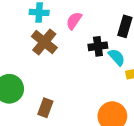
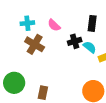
pink semicircle: (74, 21) -> (54, 25), turned -72

